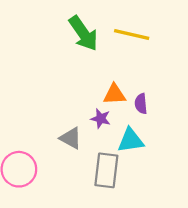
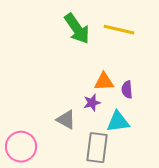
purple star: (101, 119) -> (92, 103), turned -30

